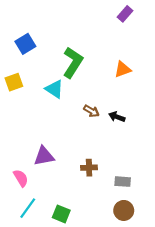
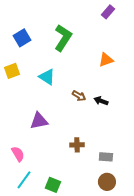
green L-shape: (73, 62) -> (63, 38), moved
purple triangle: (44, 156) -> (39, 121), moved

